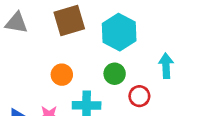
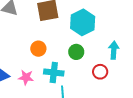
red circle: (139, 96) -> (100, 72), moved

